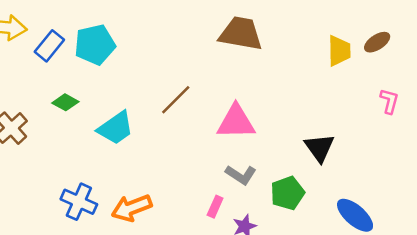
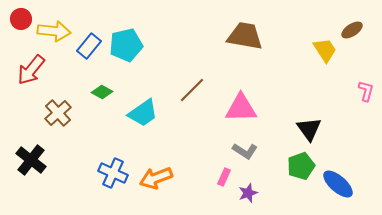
brown ellipse: (377, 42) -> (352, 30), moved
yellow trapezoid: (339, 51) -> (325, 50), turned -32
green pentagon: (287, 193) -> (301, 166), moved

